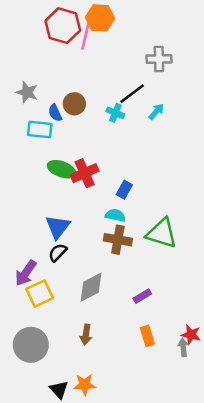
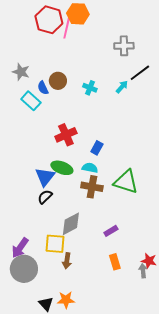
black line: (132, 94) -> (140, 73), moved
cyan rectangle: (40, 129) -> (31, 101), turned 36
green ellipse: (62, 169) -> (62, 168), moved
purple arrow: (26, 273) -> (20, 248), moved
yellow square: (40, 294) -> (55, 244), moved, turned 30

